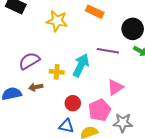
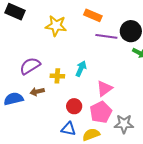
purple line: (108, 51) -> (106, 36), moved
cyan arrow: (81, 65) -> (81, 69), size x0.7
pink triangle: (115, 87) -> (105, 88), moved

